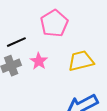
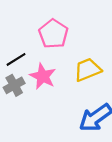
pink star: (39, 61) -> (43, 76), size x1.4

